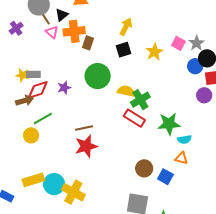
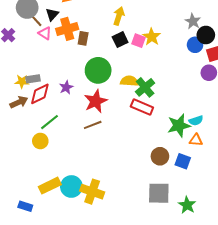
pink square: (178, 43) -> (139, 41), moved
brown arrow: (25, 101) -> (19, 102), moved
green star: (169, 124) -> (179, 126), moved
red star: (86, 146) -> (96, 101), moved

